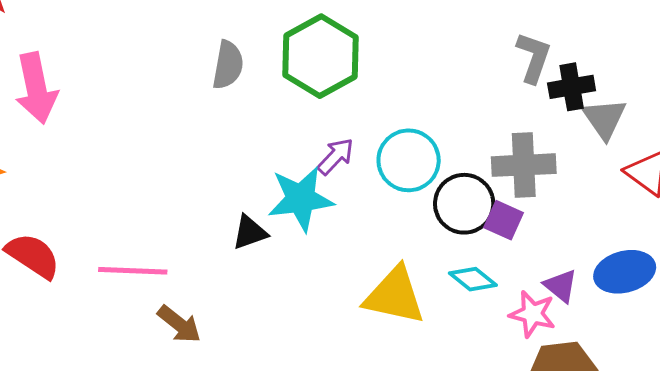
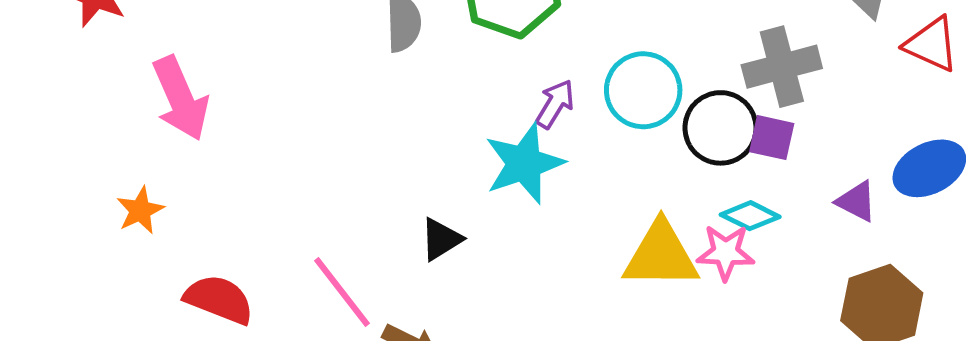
black triangle: (250, 232) -> (441, 239), moved
pink line: (133, 271) -> (342, 292), turned 62
pink star: (532, 314) -> (726, 252), moved

